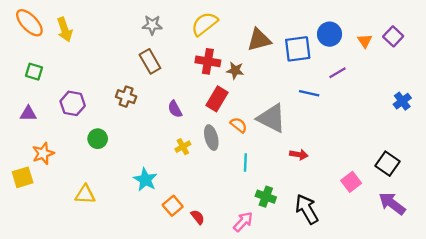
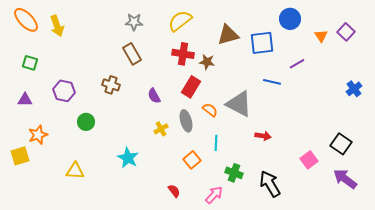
blue circle: (330, 34) -> (290, 19), moved
orange square: (173, 206) -> (192, 160), moved

